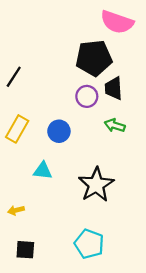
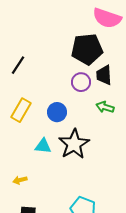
black star: (96, 185) -> (74, 144), moved

